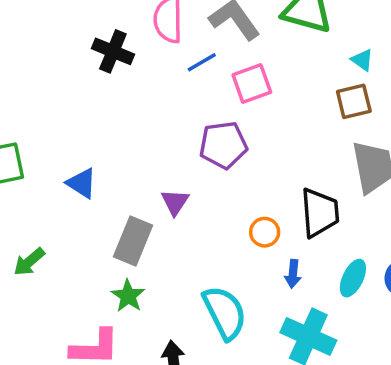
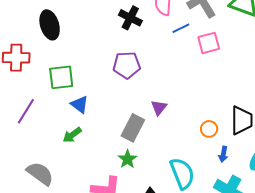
purple pentagon: (223, 145) -> (127, 65), moved
blue triangle: (82, 183) -> (80, 104), moved

